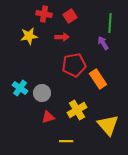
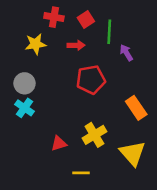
green line: (110, 23) -> (109, 32), moved
orange rectangle: (98, 79) -> (136, 108), moved
gray circle: (42, 93) -> (24, 83), moved

